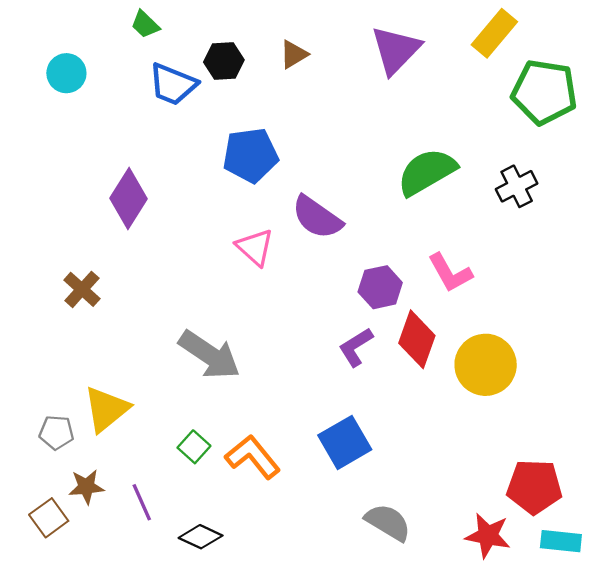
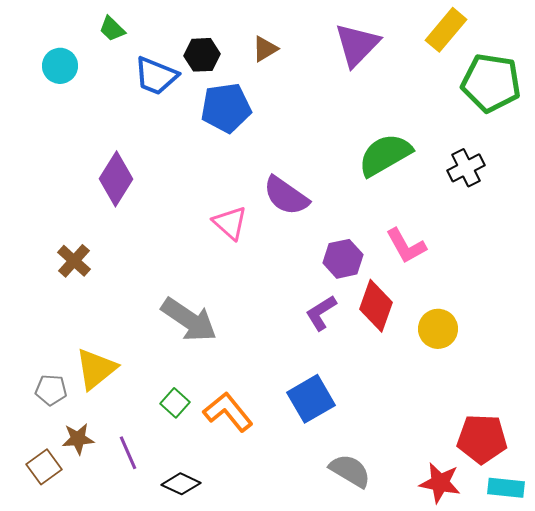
green trapezoid: (145, 24) -> (112, 29), moved
blue pentagon: (250, 155) -> (226, 108), moved
yellow circle: (486, 365) -> (438, 329), size x0.7

